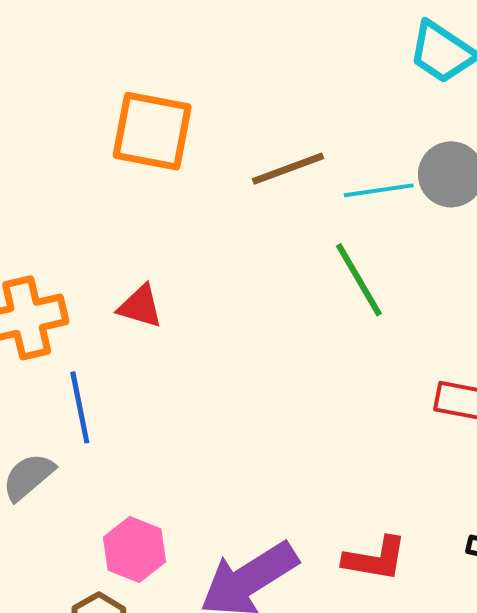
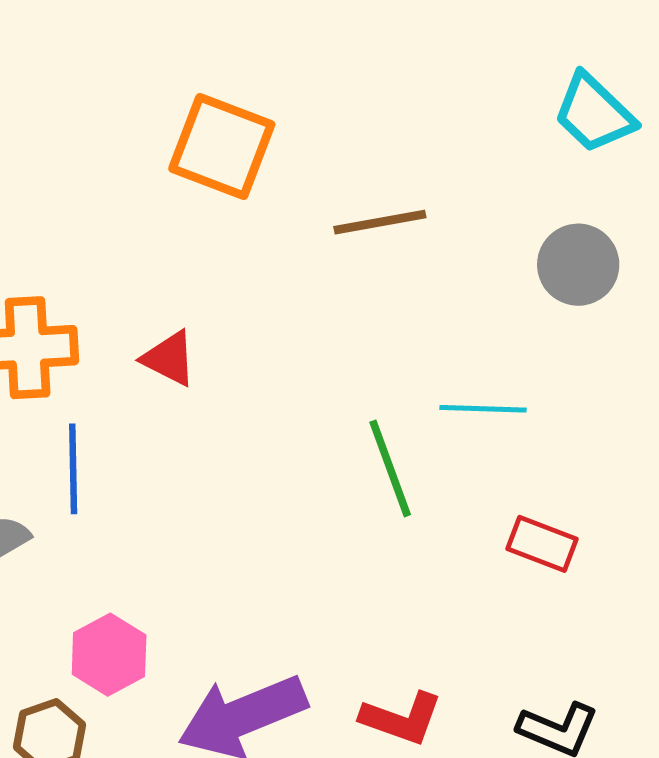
cyan line: (379, 190) -> (483, 409), moved
green line: (359, 280) -> (390, 468), moved

